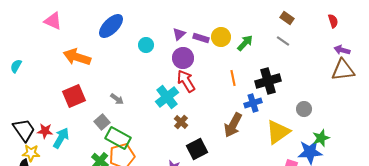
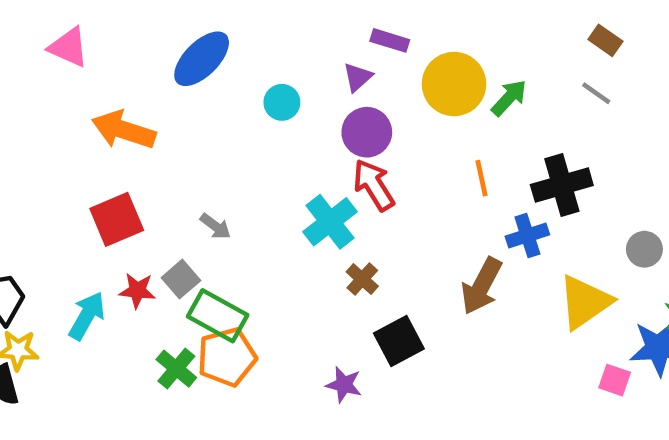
yellow circle: (221, 37) -> (454, 84), size x1.4
purple rectangle: (201, 38) -> (390, 40), moved
red star: (45, 131) -> (137, 291), moved

